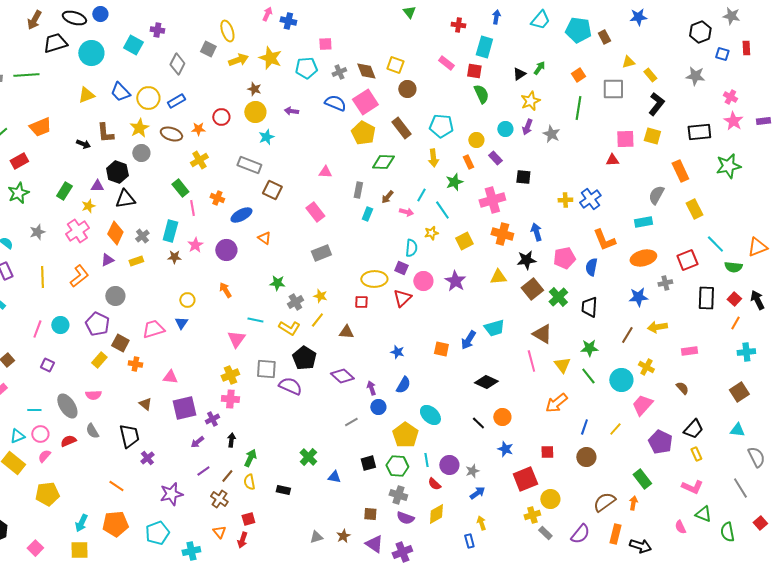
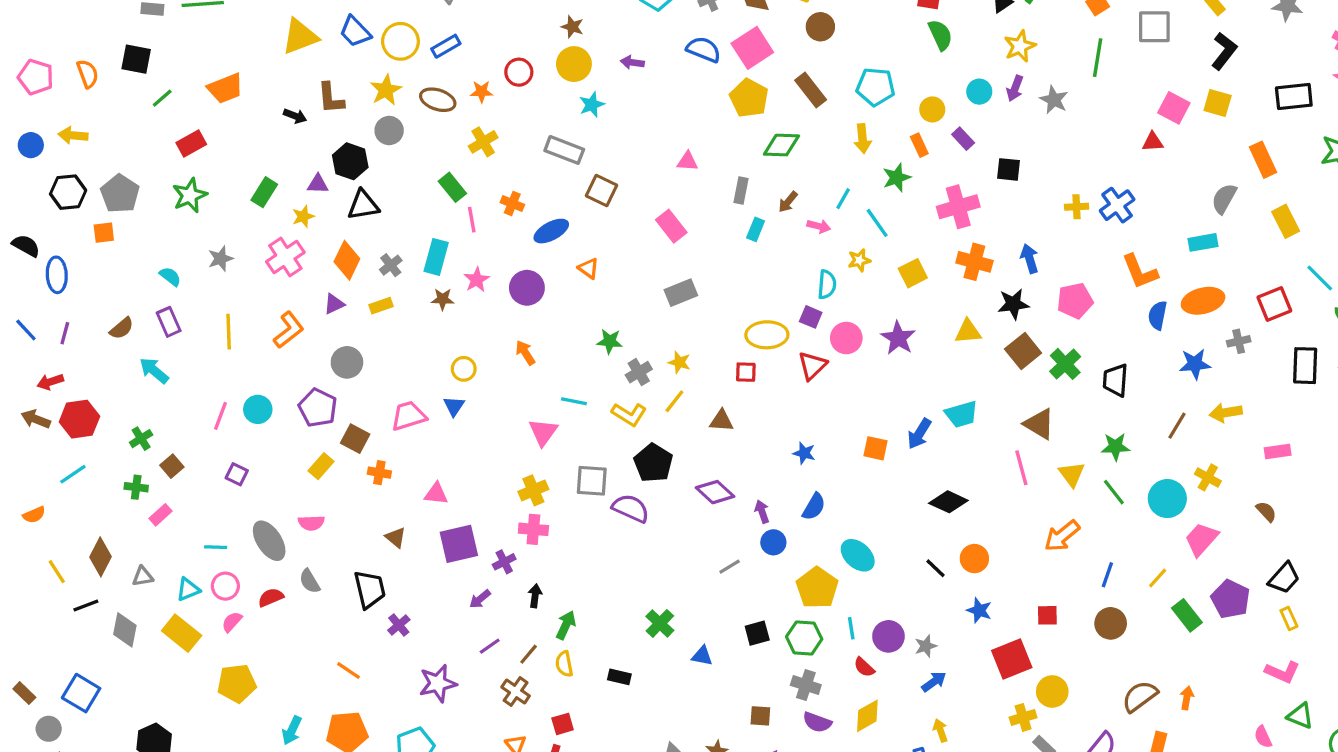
yellow triangle: (86, 95) -> (300, 36), size x1.4
pink square: (625, 139) -> (1174, 108), turned 30
blue semicircle: (591, 267) -> (1158, 315), moved
green rectangle: (642, 479) -> (1187, 615), moved

